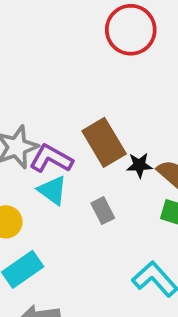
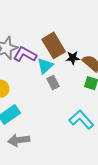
cyan triangle: (53, 190) -> (45, 66), moved, turned 42

